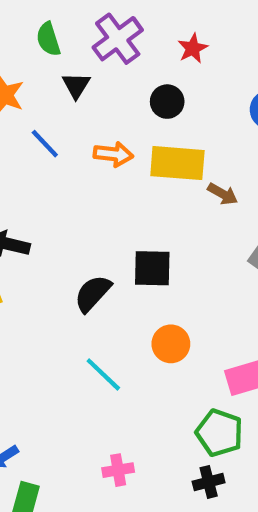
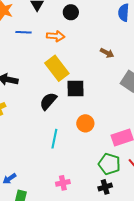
black circle: (167, 102) -> (71, 12), moved
blue line: (45, 144) -> (23, 32), turned -42
yellow rectangle: (177, 163) -> (57, 68), moved, turned 50
cyan line: (103, 374) -> (54, 139), turned 60

